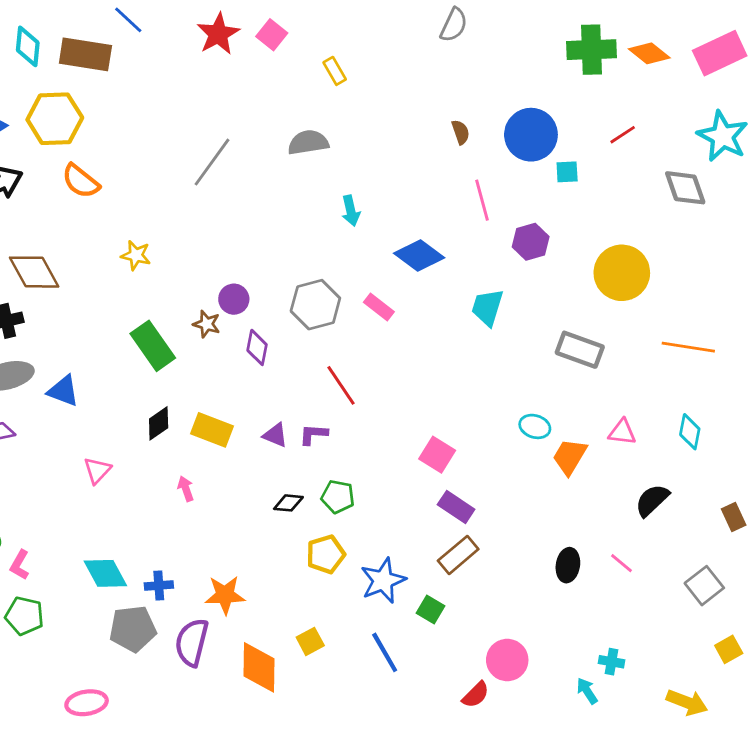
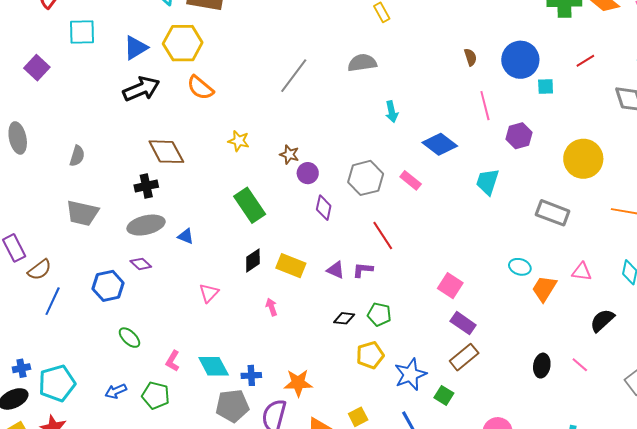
brown star: (207, 324) -> (289, 155), moved
blue triangle: (63, 391) -> (186, 236), size x0.7
pink L-shape: (20, 565) -> (173, 361), moved

